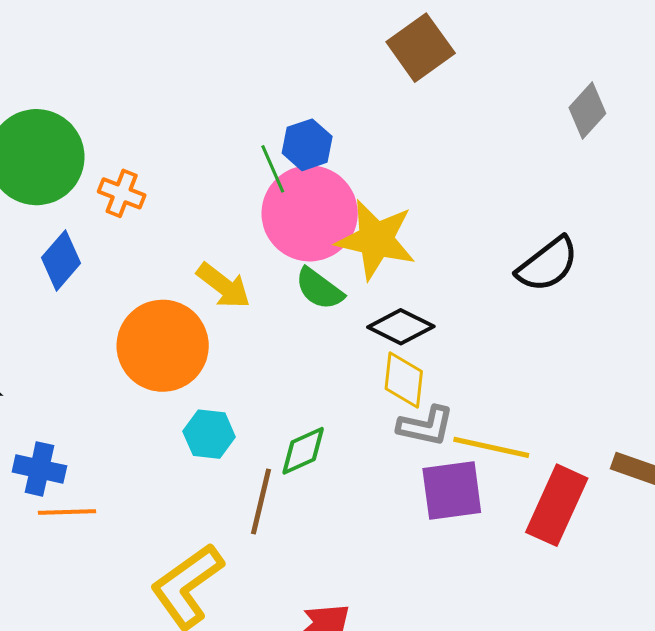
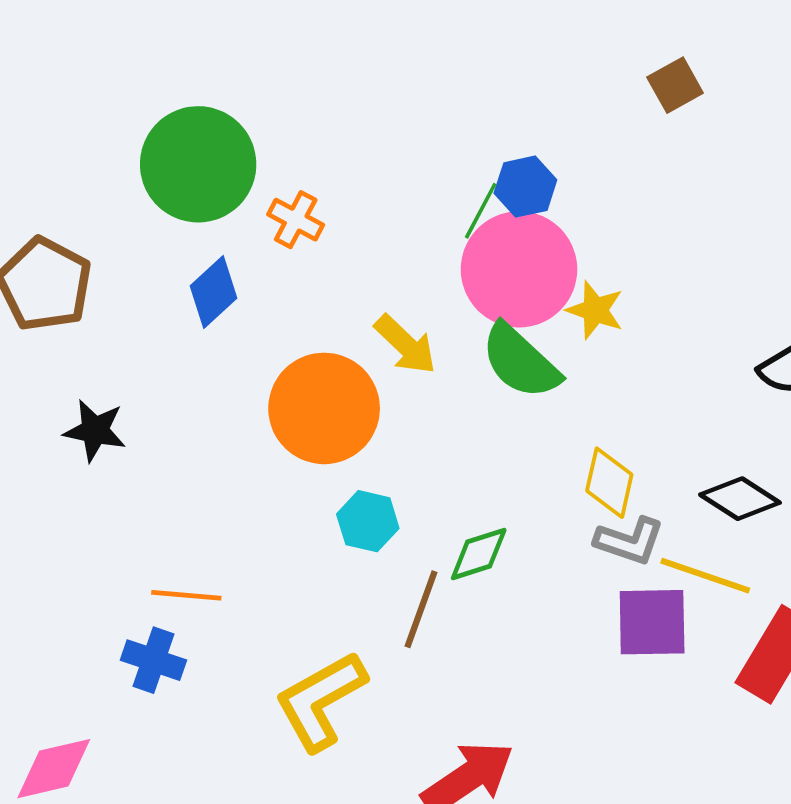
brown square: (421, 48) -> (675, 85), size x0.7
green line: (273, 169) -> (481, 211), turned 45
yellow star: (376, 240) -> (595, 310), size x0.6
green semicircle: (319, 289) -> (520, 361), size x1.4
black diamond: (401, 327) -> (740, 499), moved
blue cross: (39, 469) -> (153, 660), moved

